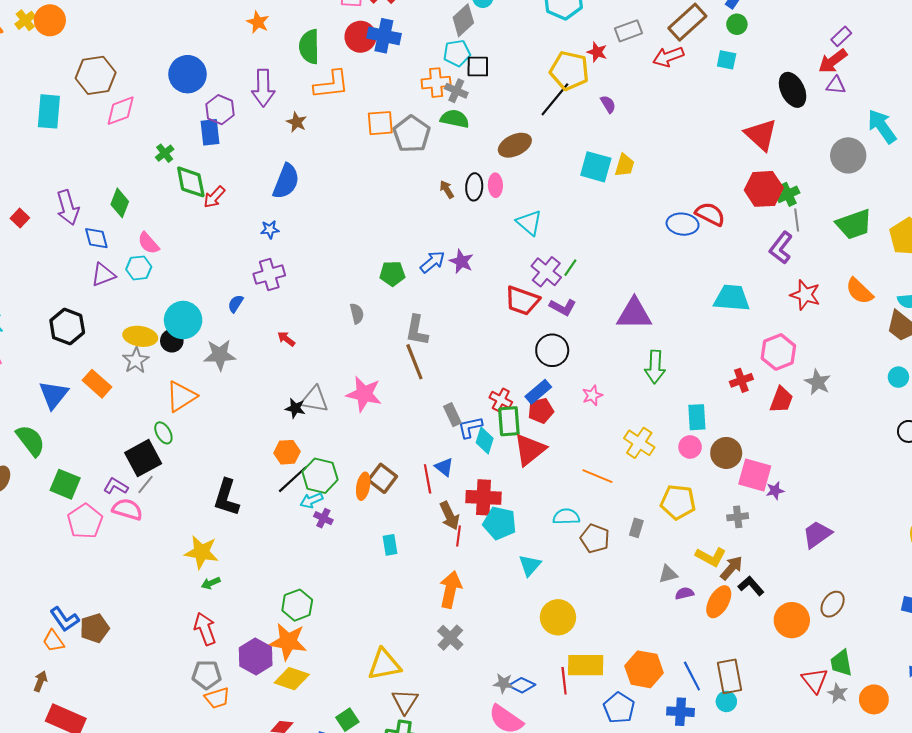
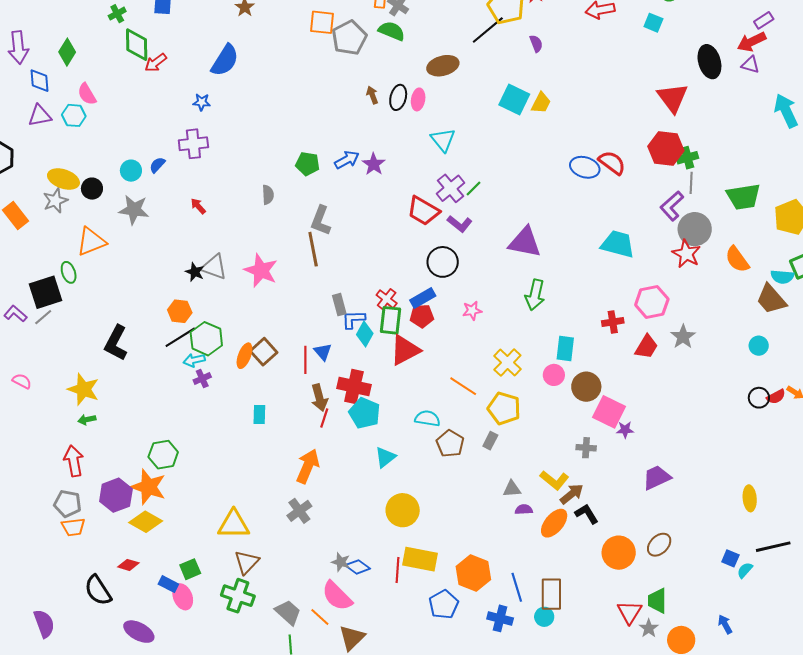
gray circle: (848, 155) -> (695, 229), moved
cyan circle: (183, 320) -> (131, 171), moved, size x0.6
yellow pentagon: (678, 502) -> (504, 408), moved
pink semicircle: (127, 509) -> (22, 381), moved, size x0.7
purple cross: (323, 518) -> (202, 379), turned 30

